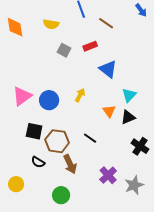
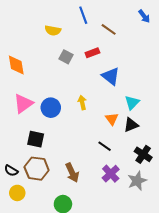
orange diamond: (15, 27) -> (16, 65), moved
yellow arrow: (80, 95) -> (82, 103), turned -40
black line: (90, 138) -> (105, 146), moved
brown hexagon: (57, 141) -> (37, 169), moved
black semicircle: (38, 162) -> (11, 171), moved
purple cross: (108, 175) -> (111, 174), moved
gray star: (134, 185) -> (137, 181), moved

